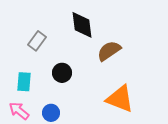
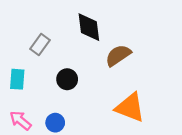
cyan rectangle: (24, 82) -> (17, 79), moved

